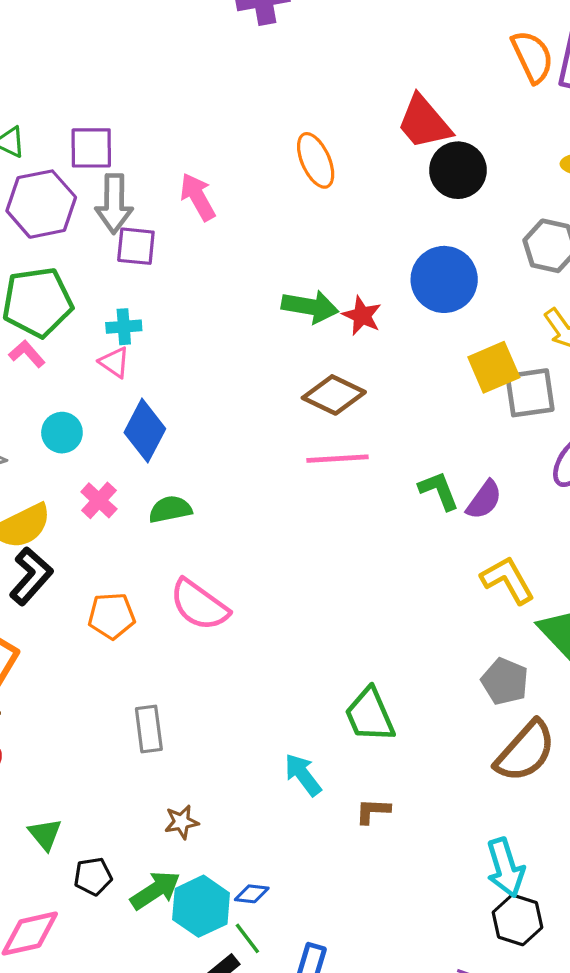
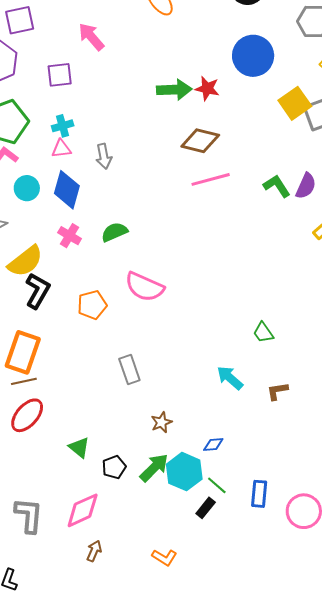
gray arrow: (114, 204) -> (104, 156), moved, size x0.7
pink triangle: (114, 362) -> (61, 149), turned -30
blue diamond: (145, 431) -> (67, 190), moved
cyan circle: (62, 433) -> (27, 188), moved
green trapezoid: (370, 715) -> (263, 333), size x0.6
blue diamond: (252, 894) -> (213, 444), moved

